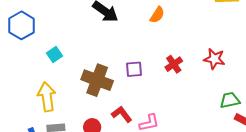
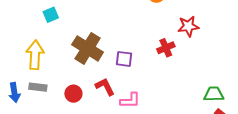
red star: (214, 59) -> (188, 26), moved, turned -30
purple square: (134, 69) -> (124, 59), moved

